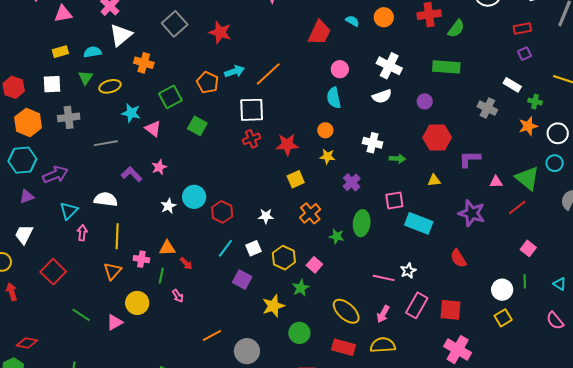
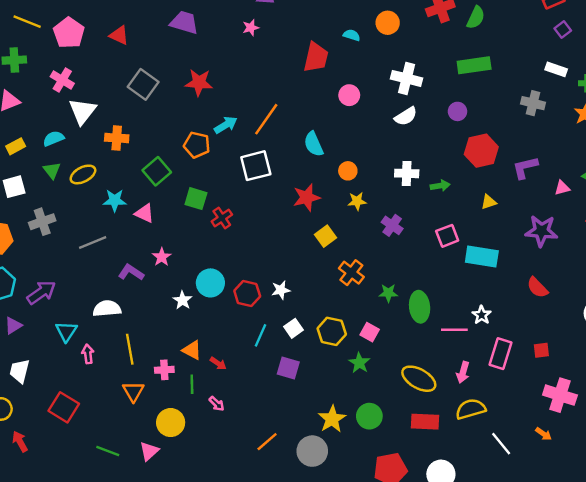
cyan semicircle: (334, 98) -> (314, 144), moved
red cross: (252, 139) -> (222, 218), moved
white star: (266, 216) -> (281, 290), moved
green ellipse: (362, 223) -> (420, 307), moved
orange triangle: (167, 248) -> (192, 350), turned 42
yellow star: (273, 306) -> (332, 419), moved
red square: (451, 310) -> (541, 350), size x0.6

